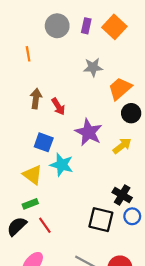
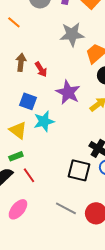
orange line: (28, 54) -> (14, 22), turned -40
gray star: (93, 67) -> (72, 34), size x1.4
cyan star: (62, 165) -> (44, 121), turned -30

